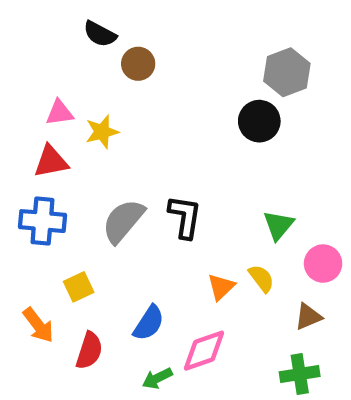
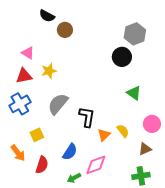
pink triangle: (60, 113) -> (28, 53), turned 40
yellow star: (102, 132) -> (49, 71), moved
black L-shape: (185, 217) -> (87, 117), moved
blue cross: (43, 221) -> (20, 104), turned -35
green triangle: (278, 225) -> (134, 93), moved, turned -35

